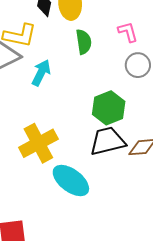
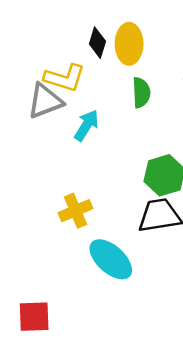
yellow cross: (38, 143) -> (75, 211), size x0.7

